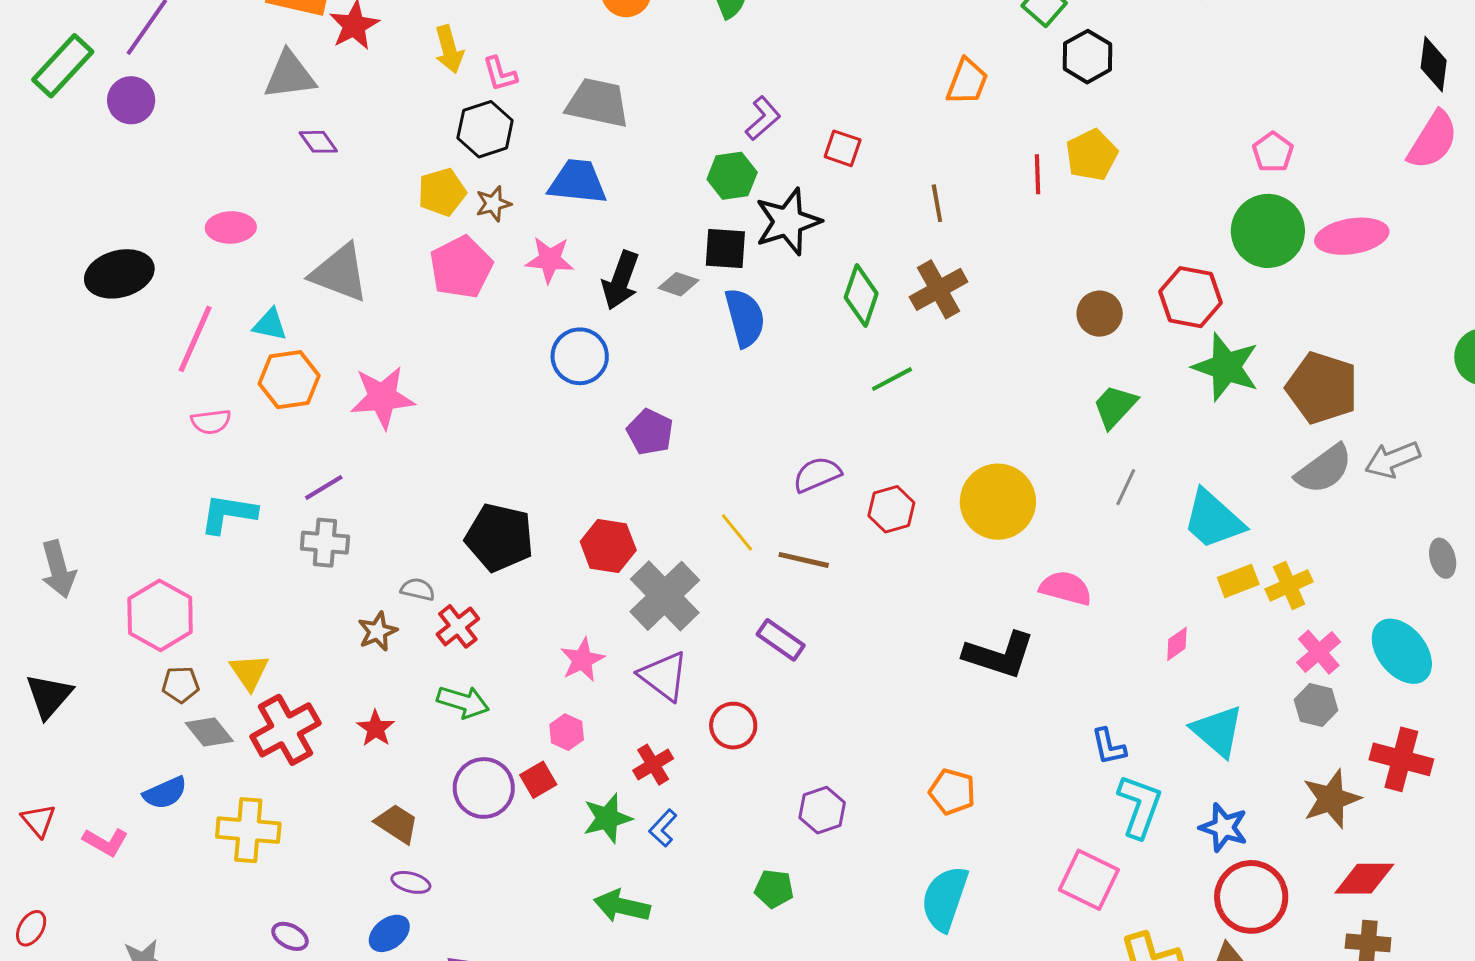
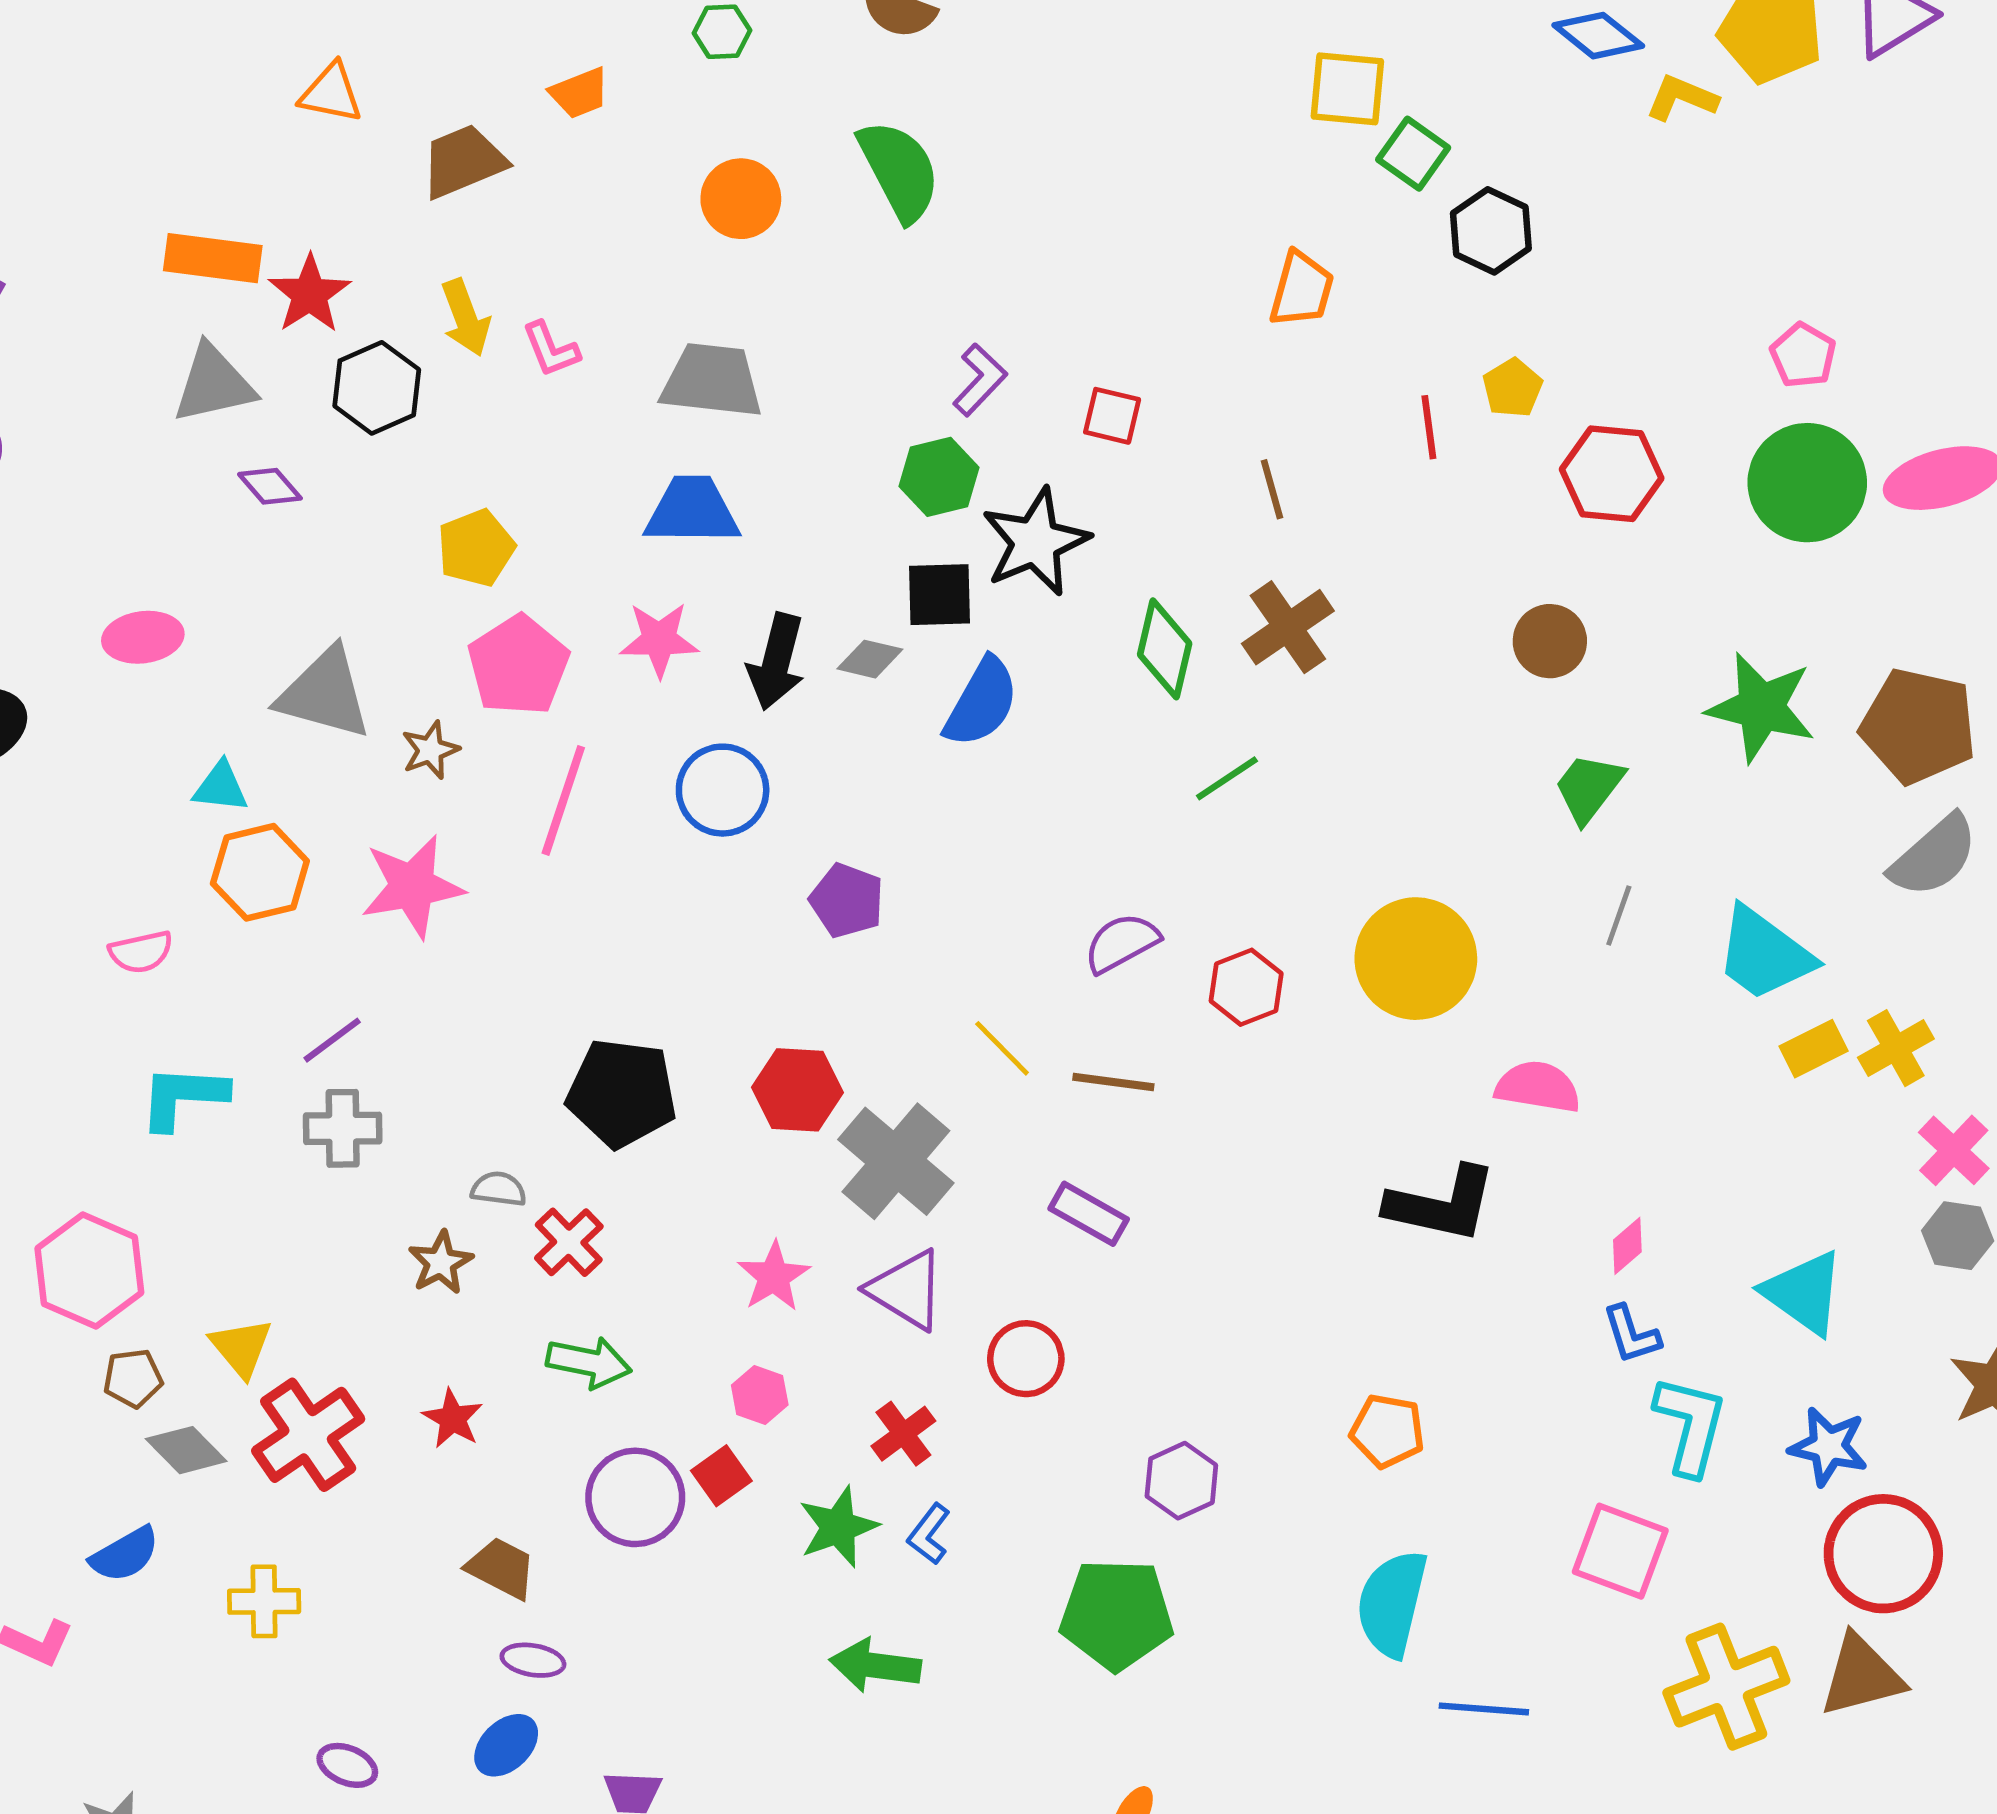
black hexagon: (485, 129) -> (377, 388), moved
yellow pentagon: (1092, 155) -> (1513, 388), size x0.7
brown star: (493, 204) -> (430, 750), moved
red hexagon: (1190, 297) -> (1612, 474), moved
blue semicircle: (745, 318) -> (982, 702), turned 50
pink line: (195, 339) -> (563, 800), moved
pink diamond: (1177, 644) -> (1627, 1246), moved
yellow cross: (248, 830) -> (264, 1601), size x0.7
green pentagon: (774, 889) -> (1116, 1614), size x1.8

